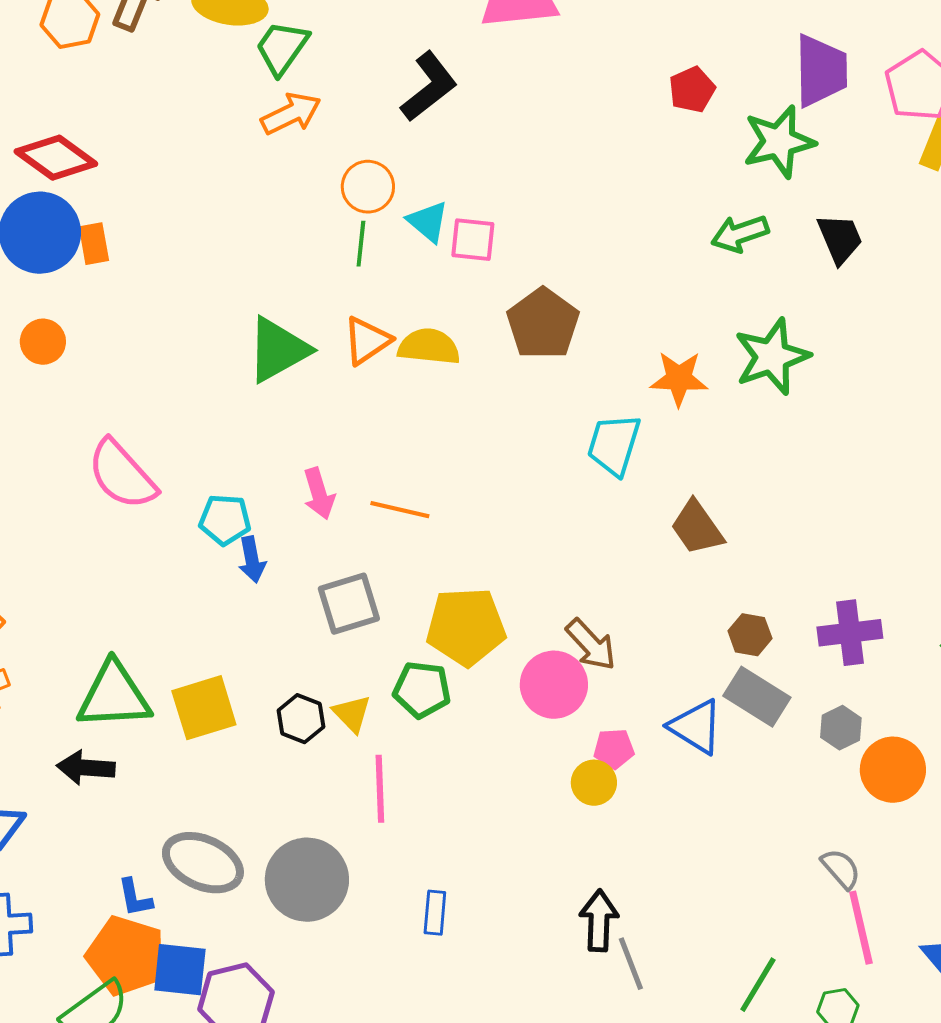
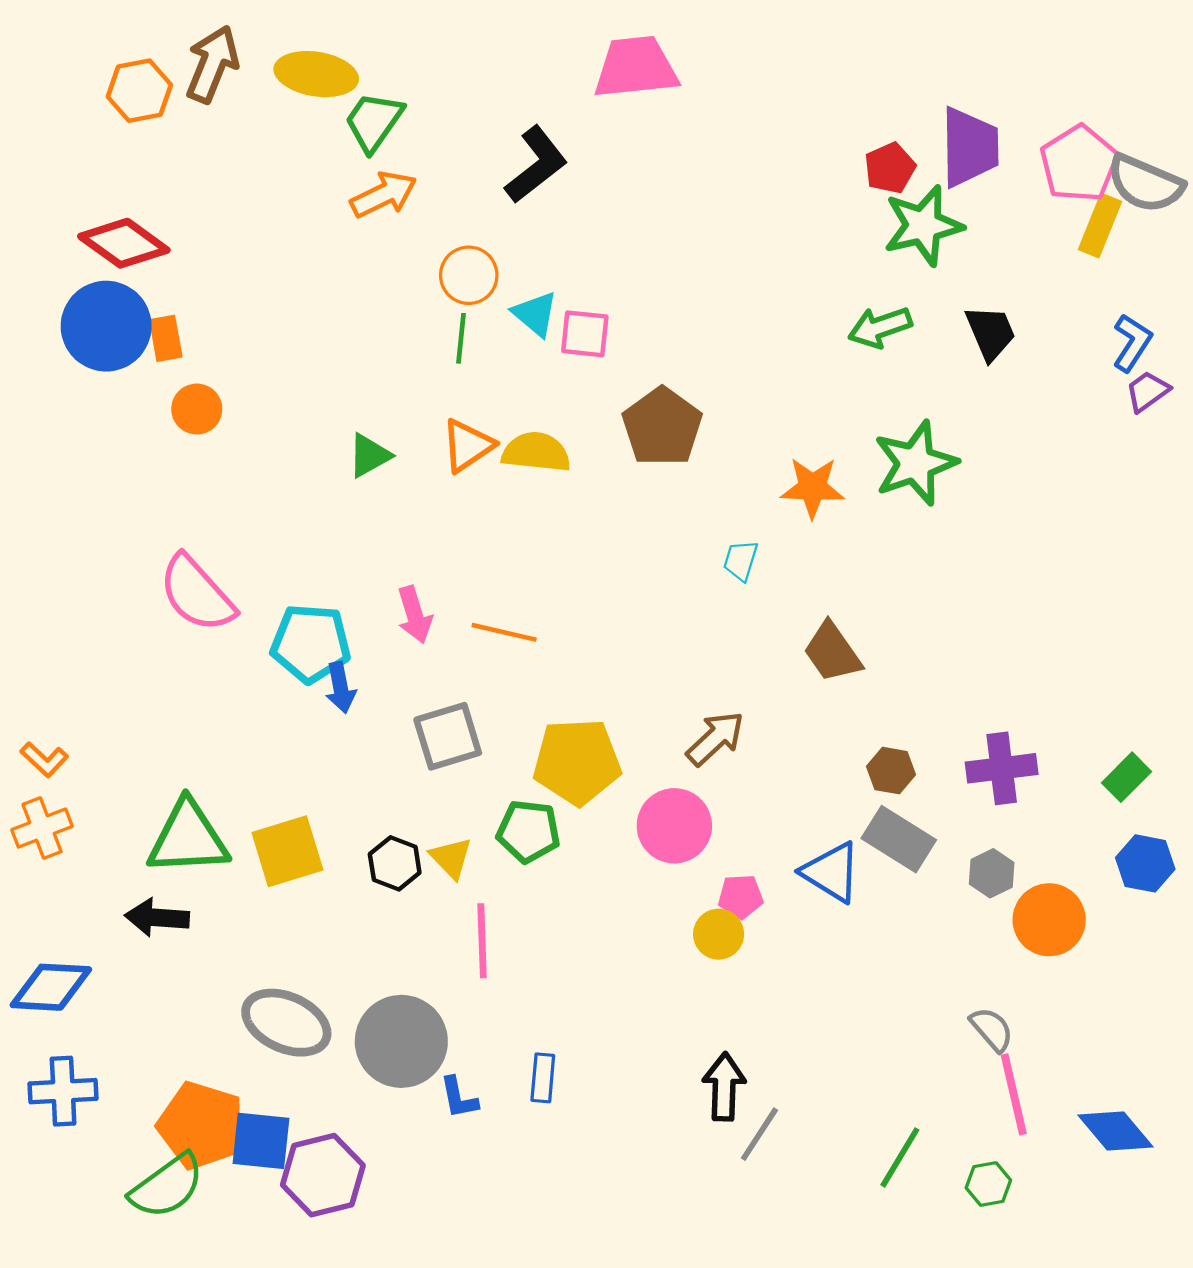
red pentagon: (692, 90) -> (890, 168), moved
orange circle: (43, 342) -> (197, 409), moved
green triangle: (278, 350) -> (369, 455), size x0.6
cyan trapezoid: (614, 445) -> (741, 560), size x0.6
cyan pentagon: (225, 520) -> (311, 643), size x1.4
brown arrow: (591, 645) -> (715, 738), moved, turned -90
blue L-shape: (135, 898) -> (459, 1098), moved
gray line: (631, 964) -> (759, 1134), turned 54

